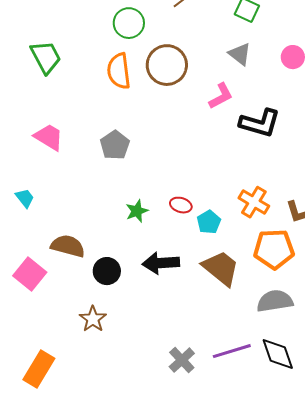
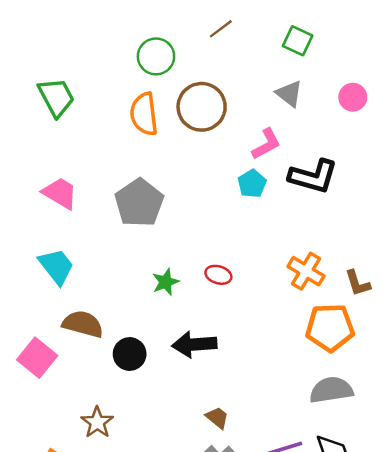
gray pentagon: (115, 145) -> (139, 203), size x1.4
cyan trapezoid: (25, 198) -> (56, 266), moved, size x1.6
cyan pentagon: (209, 222) -> (252, 184), moved
brown trapezoid: (221, 268) -> (217, 418), moved, size x0.5
brown star: (93, 319) -> (97, 422), moved

